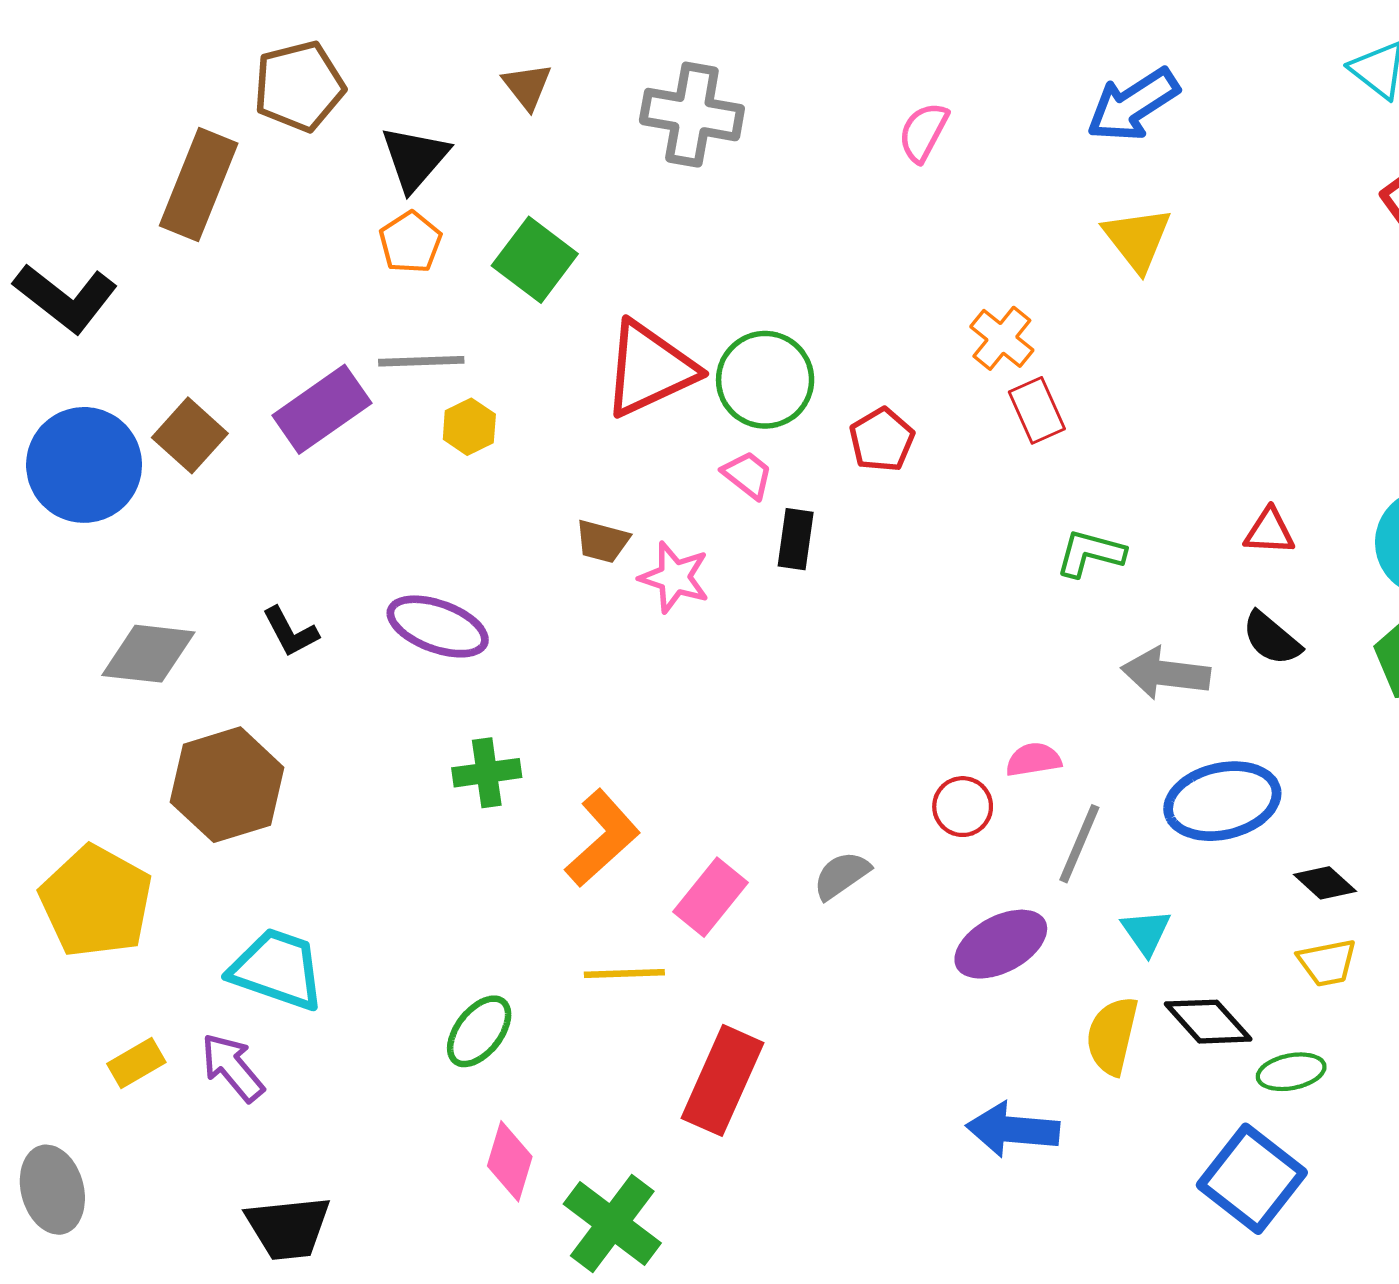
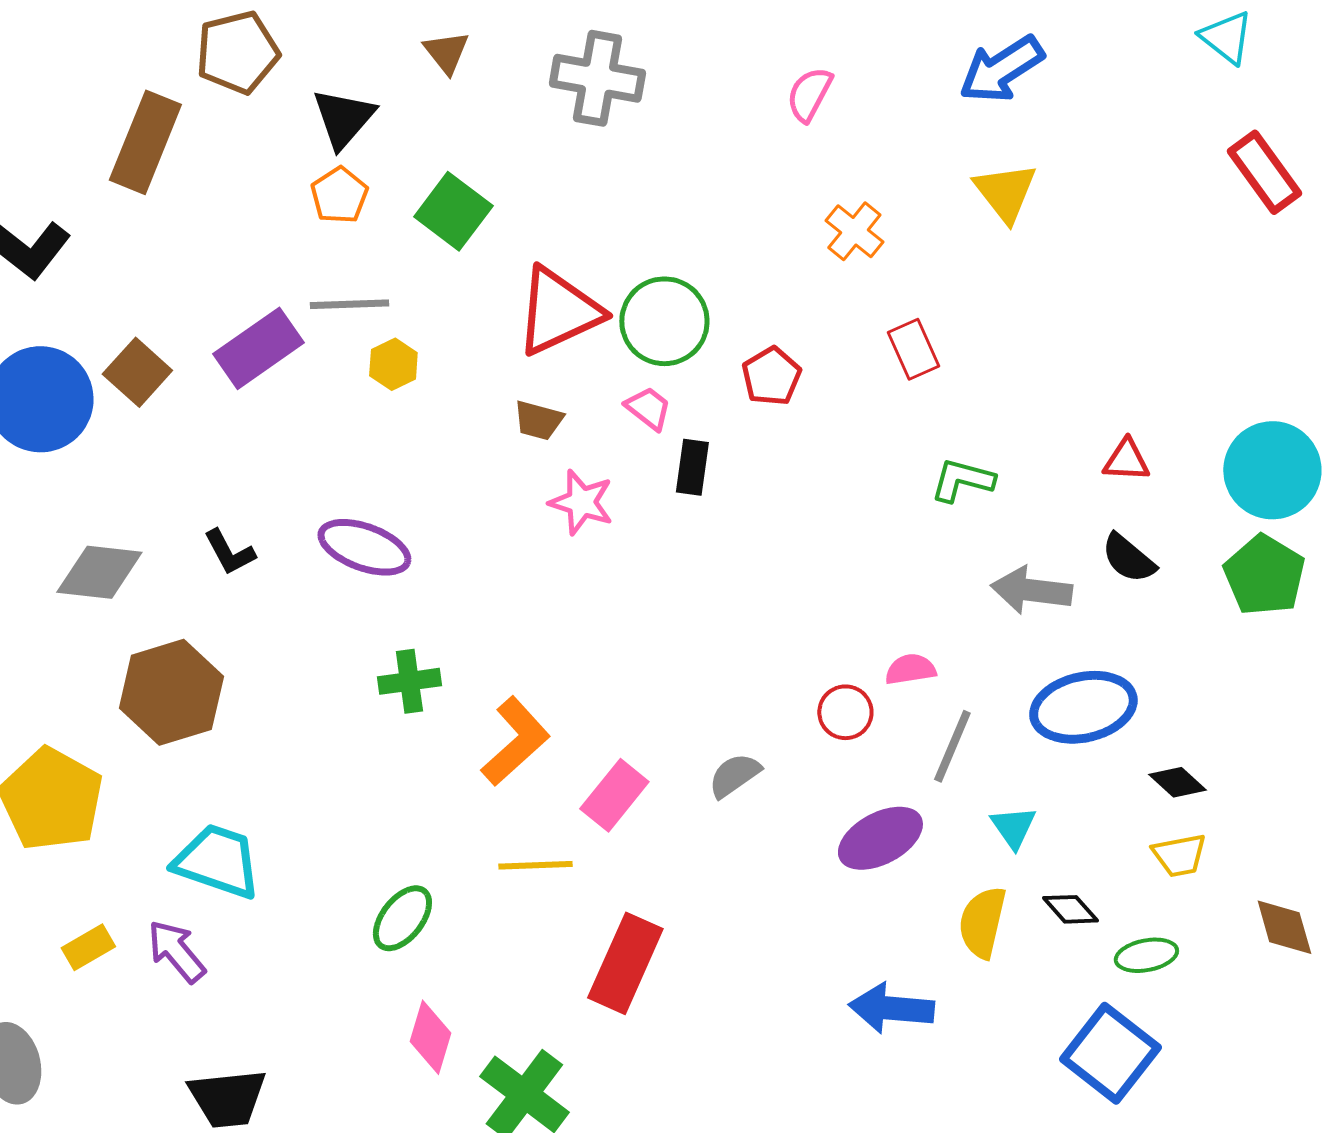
orange cross: (1002, 338) -> (854, 231), moved
brown trapezoid: (602, 541) -> (538, 420), moved
black diamond: (1208, 1022) -> (1070, 909), size x0.7

